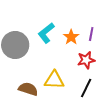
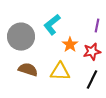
orange star: (71, 37) -> (70, 45), moved
brown semicircle: (28, 89) -> (28, 70), moved

